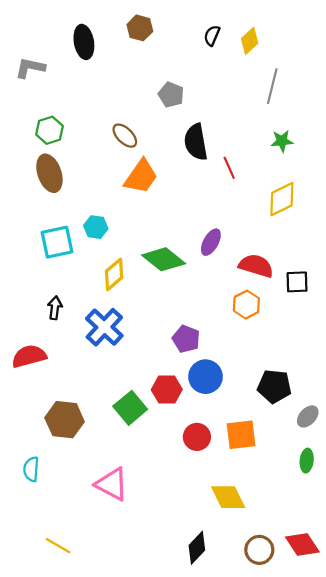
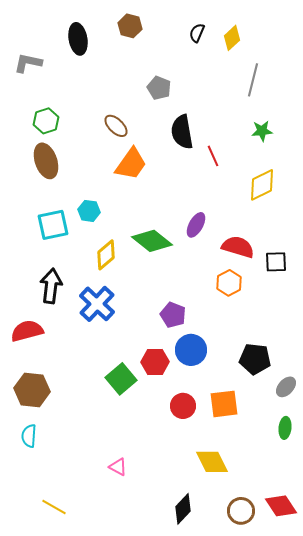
black arrow: (55, 308) -> (51, 286), size x1.6
brown hexagon: (65, 420) -> (32, 390), moved
pink triangle: (112, 484) -> (118, 467), moved, size x0.6

